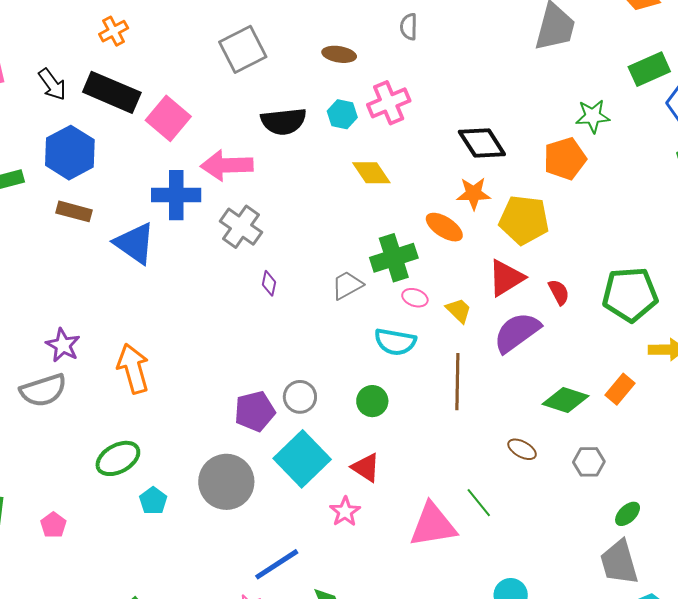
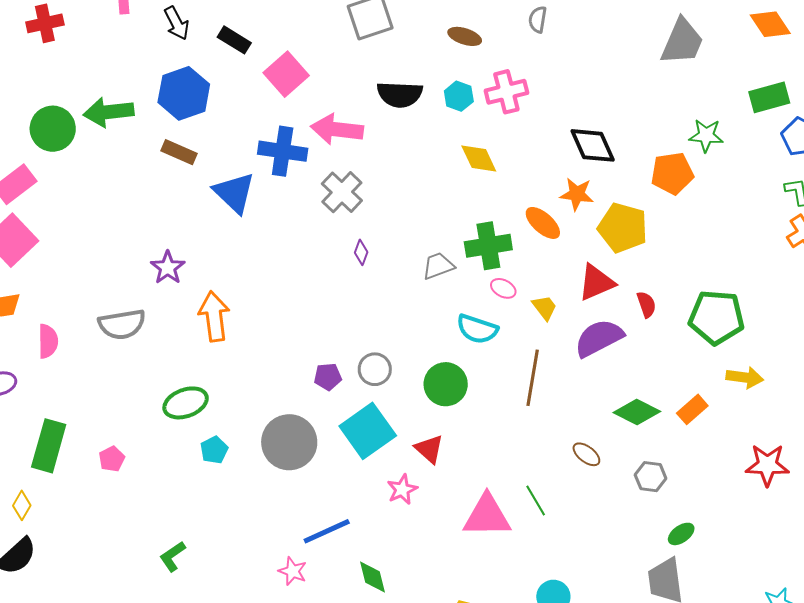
black rectangle: (112, 92) -> (234, 40), size x0.6
purple star: (63, 345) -> (168, 268), moved
green circle: (372, 401) -> (446, 384), size x1.4
purple pentagon: (255, 411) -> (328, 377), size x0.7

